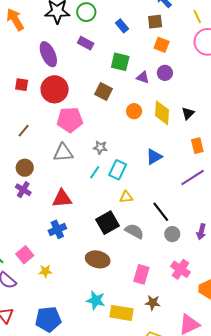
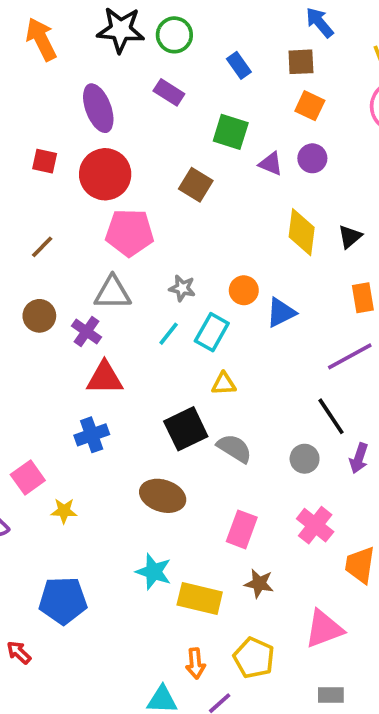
orange circle: (134, 111) -> (244, 290), moved
purple cross: (23, 190) -> (87, 331), moved
black line: (161, 212) -> (331, 416), moved

